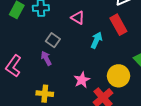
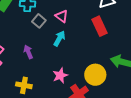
gray square: (53, 40) -> (39, 21), moved
cyan arrow: (96, 40) -> (59, 38), moved

